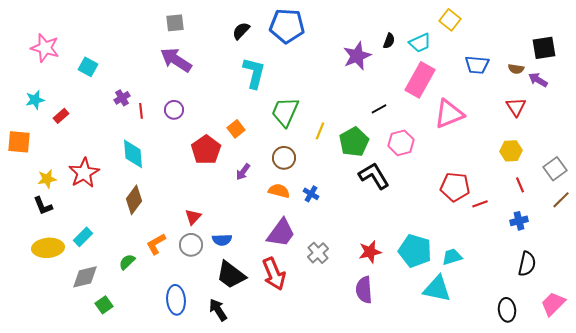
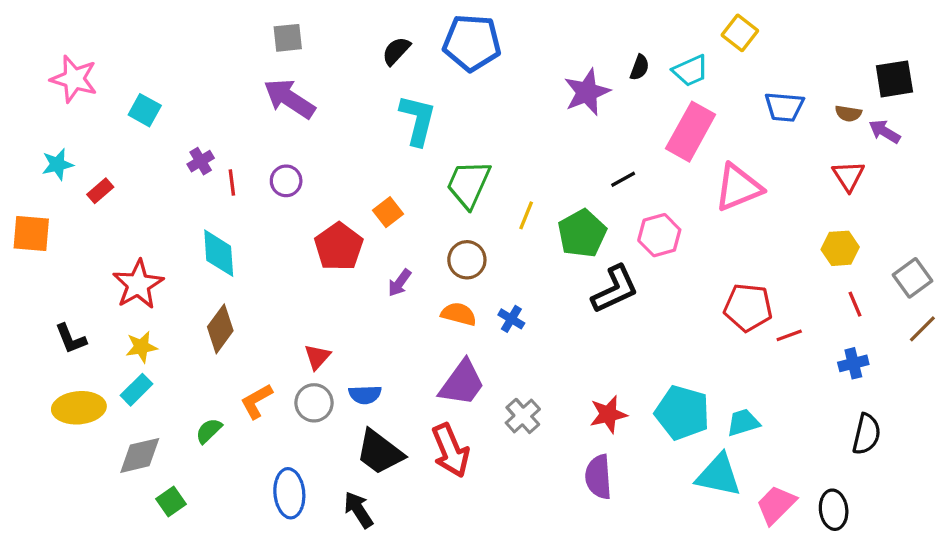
black L-shape: (374, 176) -> (615, 289), turned 96
yellow star: (47, 179) -> (141, 347), moved
pink trapezoid: (553, 304) -> (776, 505), moved

